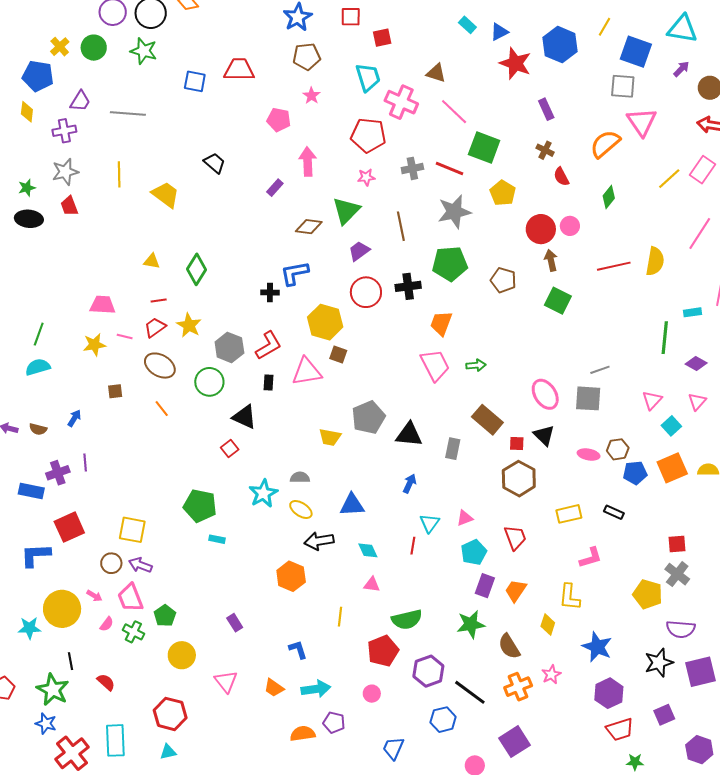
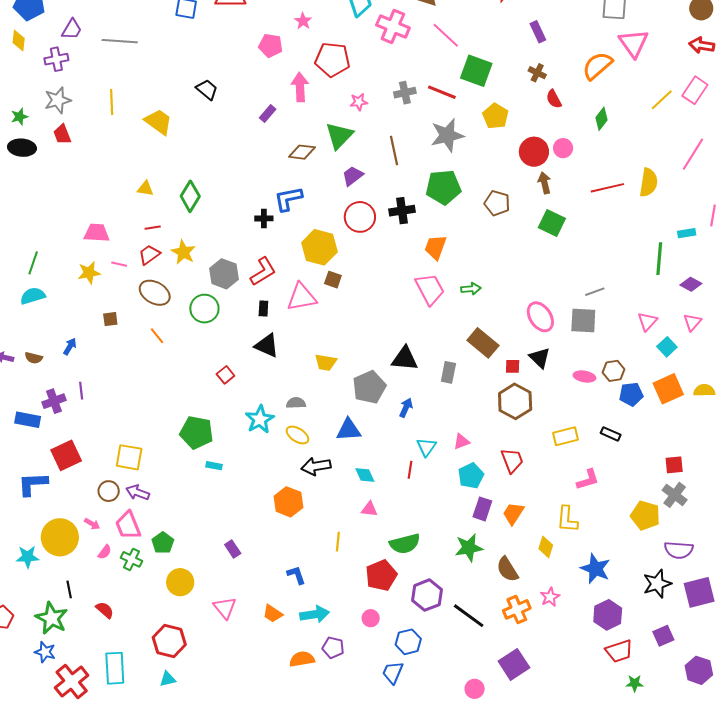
red pentagon: (368, 135) -> (332, 60), moved
black triangle: (244, 417) -> (267, 346), moved
gray pentagon: (368, 417) -> (369, 387), moved
blue hexagon: (443, 720) -> (408, 642), moved

